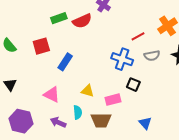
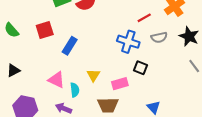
black triangle: (10, 85) -> (13, 70), turned 40
yellow triangle: (88, 91) -> (93, 75), turned 48
cyan semicircle: (78, 112) -> (75, 90), moved

